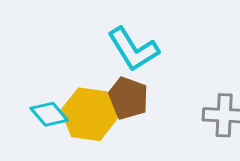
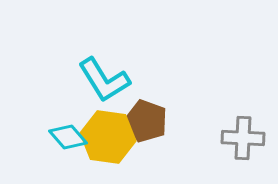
cyan L-shape: (133, 49) -> (104, 80), moved

